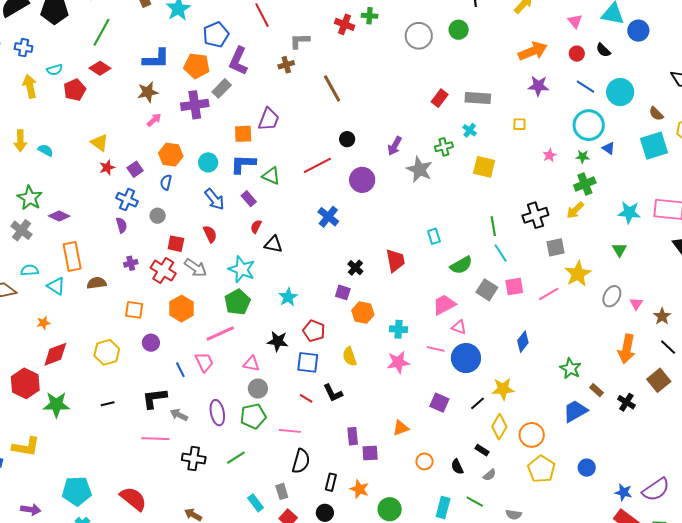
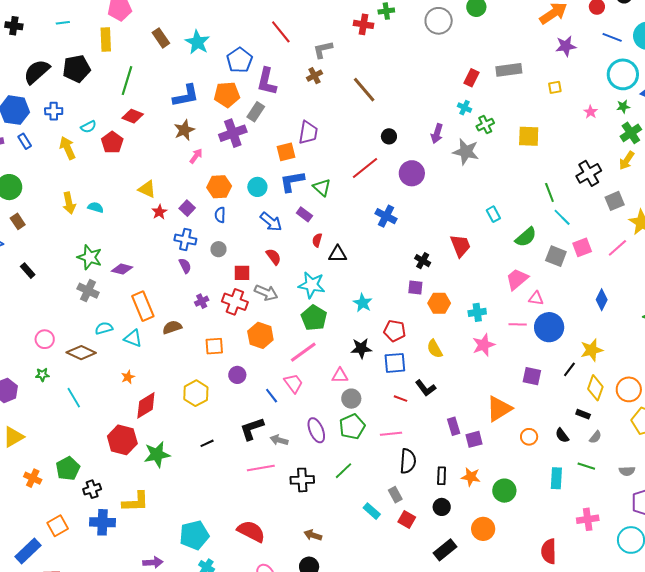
cyan cross: (470, 130) -> (464, 108), moved
green triangle: (271, 176) -> (322, 187), turned 30
orange triangle: (401, 428) -> (499, 409), size x1.6

